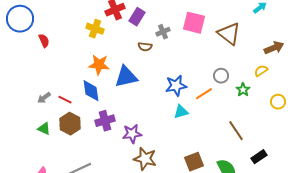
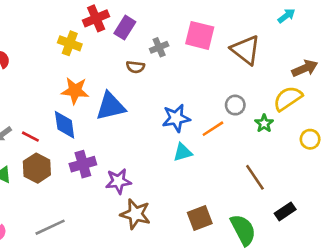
yellow semicircle: (261, 71) -> (288, 98), size x1.6

